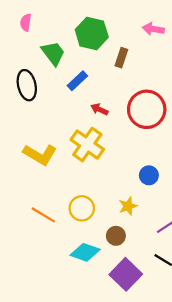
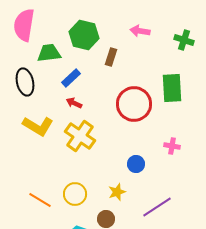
pink semicircle: (26, 22) -> (24, 25), size x2.0
green trapezoid: (53, 53) -> (49, 53), turned -60
red arrow: (99, 109) -> (74, 103), moved
yellow L-shape: (40, 154) -> (38, 126), moved

